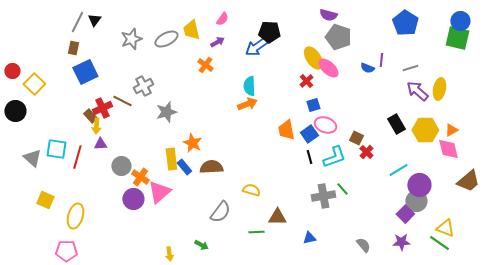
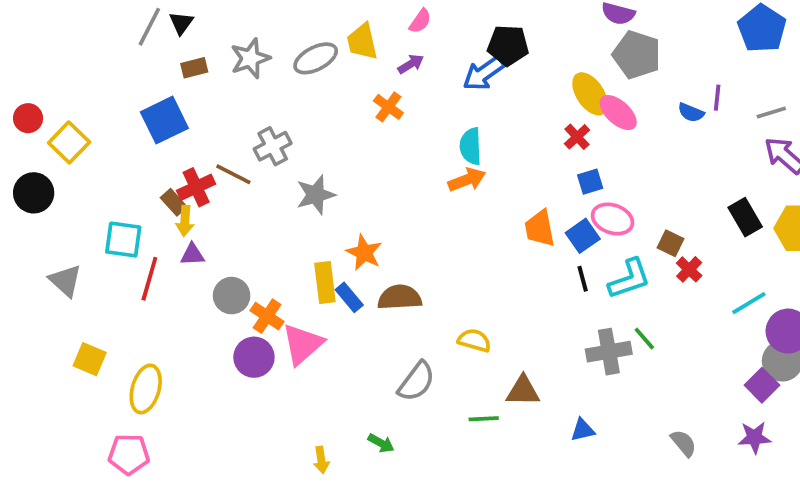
brown rectangle: (73, 48) -> (194, 68), moved, turned 64
cyan square: (56, 149) -> (123, 240), moved

